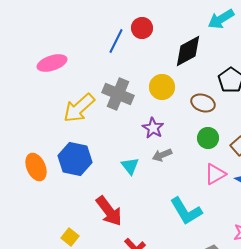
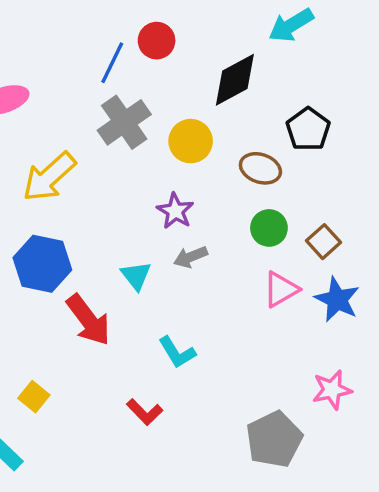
gray cross: (118, 94) -> (124, 122), moved, turned 32
red arrow: (109, 211) -> (88, 320), moved
cyan L-shape: (186, 211) -> (177, 352), moved, size x0.7

